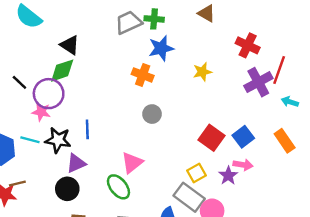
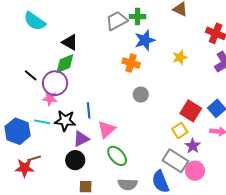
pink triangle: (132, 163) -> (107, 129), moved
yellow square: (197, 173) -> (180, 130), moved
purple star: (228, 176) -> (193, 146), moved

